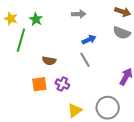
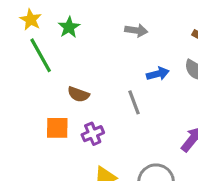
green line: (21, 40) -> (41, 55), turned -55
blue arrow: (89, 40) -> (158, 74), moved
purple cross: (62, 84) -> (93, 134), turned 32

